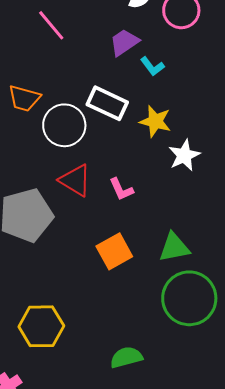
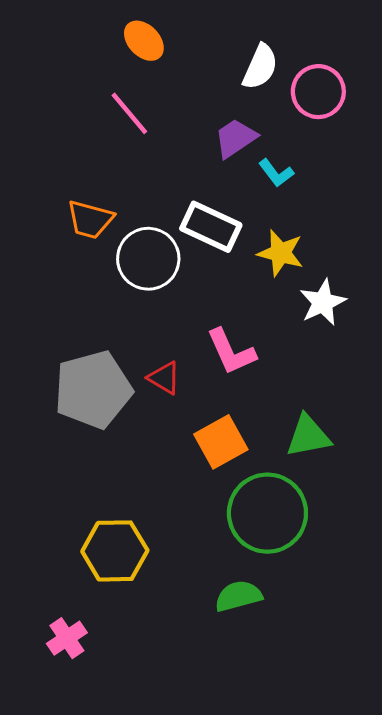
red triangle: (75, 180) -> (164, 378), moved, size x0.7
pink L-shape: (121, 189) -> (231, 352), size x1.4
green circle: (189, 298) -> (267, 513), moved

